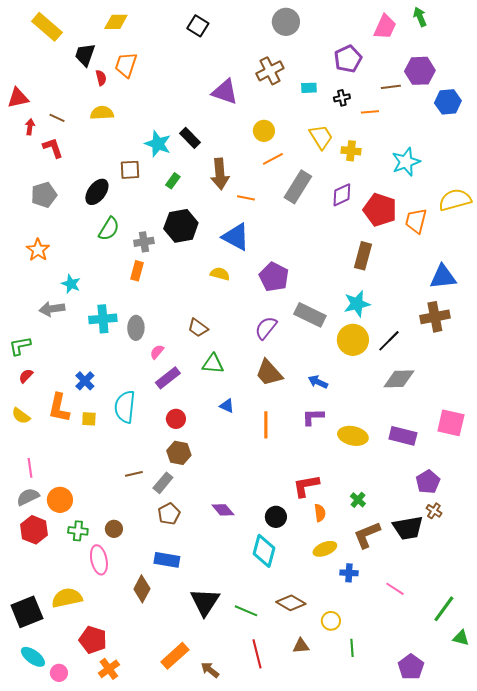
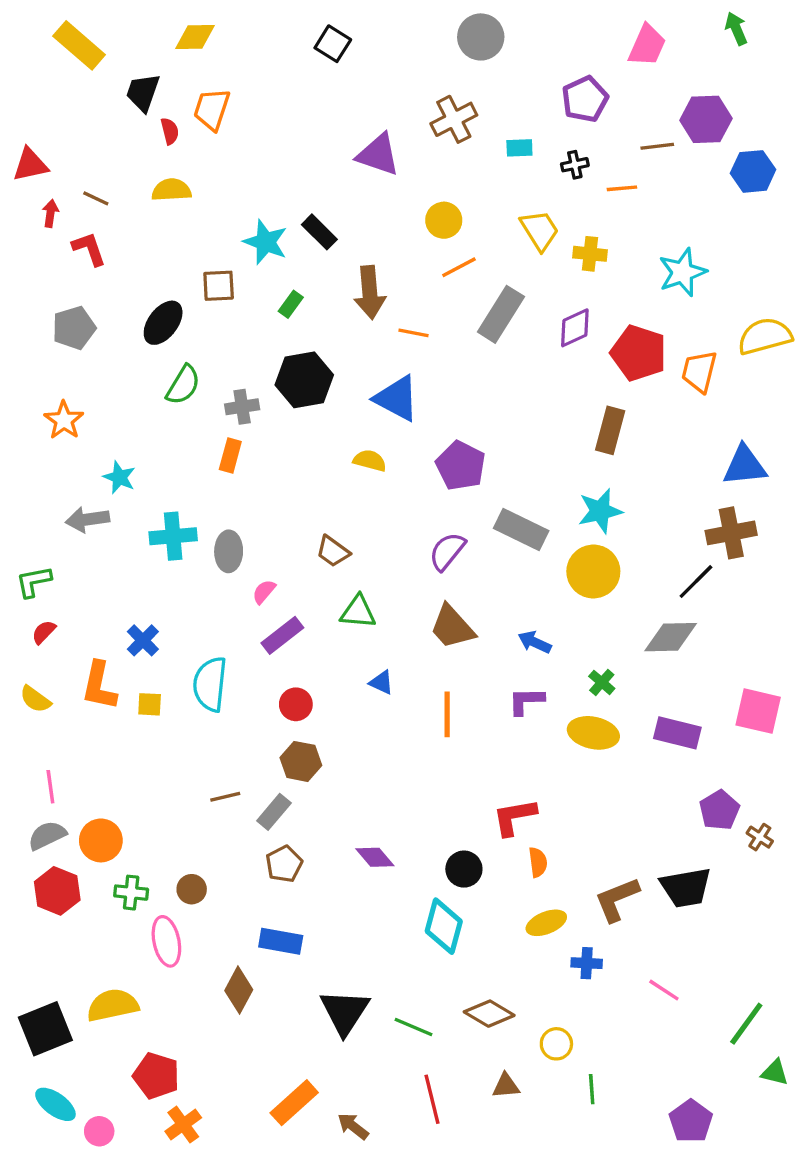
green arrow: (420, 17) -> (736, 29), moved
black line: (389, 341) -> (696, 582), moved
green cross: (358, 500) -> (602, 682), moved
brown cross: (434, 511) -> (760, 837), moved

